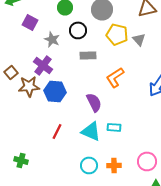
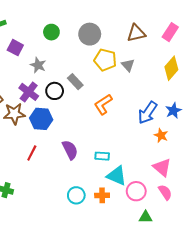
black circle: (78, 30) -> (55, 91), moved
gray rectangle: (88, 55) -> (75, 82), turned 49
purple semicircle: (94, 102) -> (70, 150), moved
red line: (57, 131) -> (32, 153), moved
cyan triangle: (91, 131) -> (117, 176), moved

